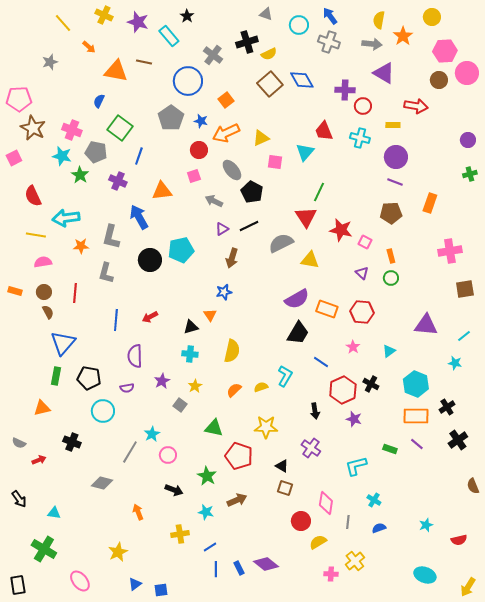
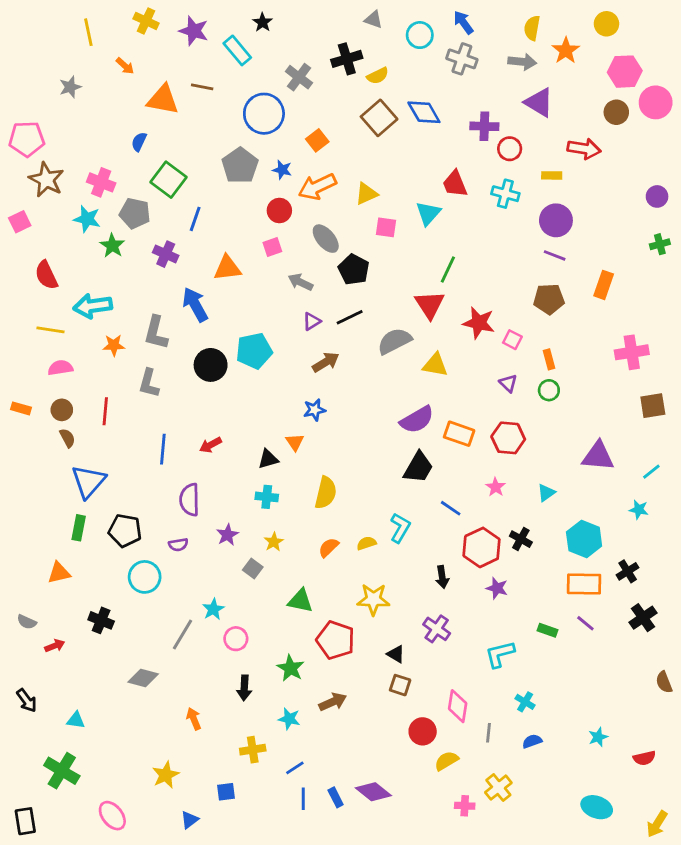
yellow line: (63, 23) -> (88, 32), turned 30
brown arrow: (232, 258) -> (326, 362), turned -138
black arrow: (174, 490) -> (244, 688), turned 72
blue square: (161, 590) -> (226, 792), moved

